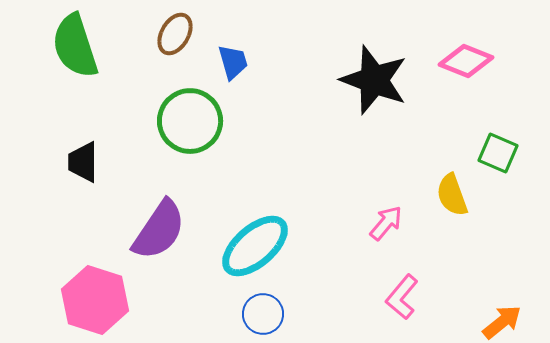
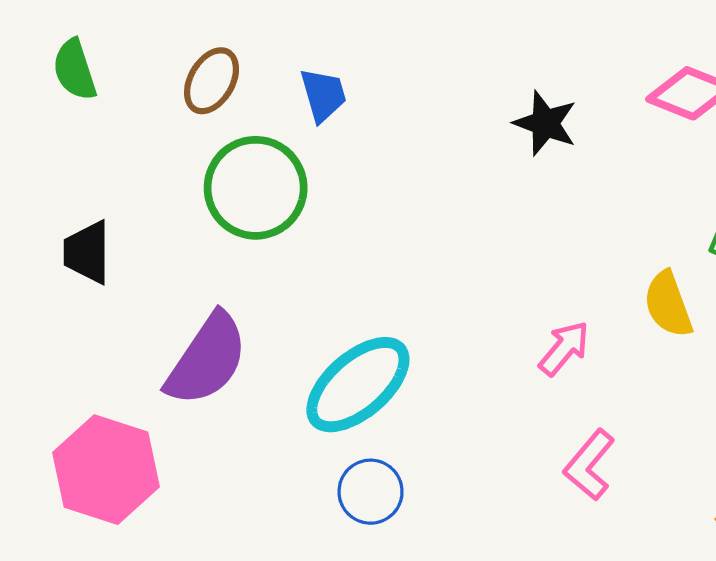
brown ellipse: (175, 34) -> (212, 81), moved
green semicircle: (75, 46) -> (75, 70), size x0.6
black star: (374, 80) -> (545, 123), size x0.6

